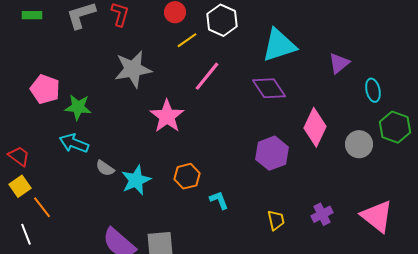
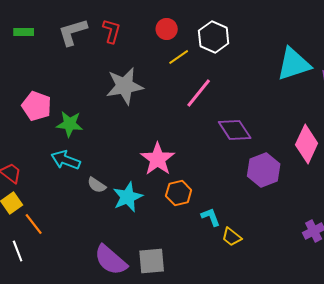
cyan triangle: (279, 45) -> (294, 64), moved
purple diamond: (269, 88) -> (235, 130), moved
pink star: (167, 116) -> (158, 159), moved
yellow trapezoid: (276, 220) -> (232, 237), moved, turned 140

